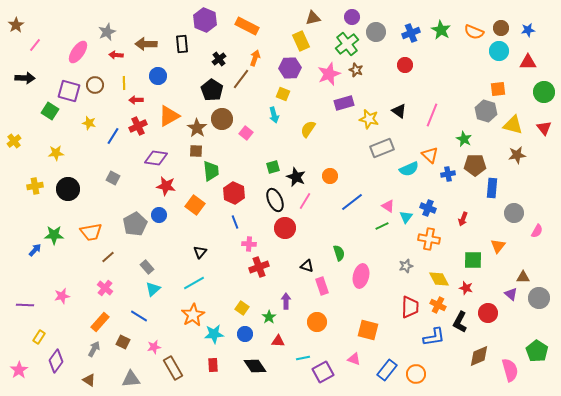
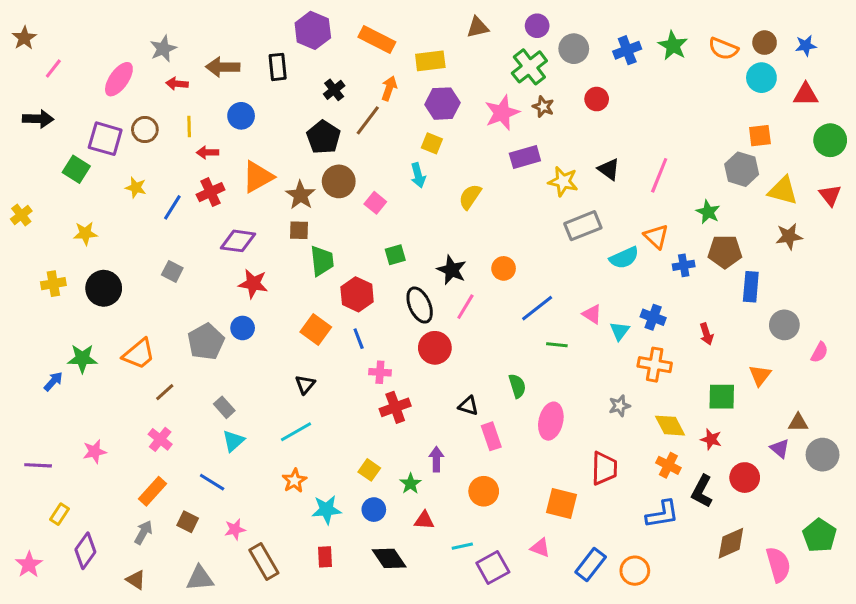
yellow rectangle: (301, 41) -> (430, 61), moved, turned -72
red circle: (405, 65) -> (597, 99), moved
green square: (273, 167) -> (395, 255), moved
orange square: (195, 205) -> (316, 329), moved
red arrow: (463, 219) -> (707, 334), turned -40
green line: (382, 226) -> (557, 345), moved, turned 32
orange trapezoid: (91, 232) -> (139, 354), turned -30
red trapezoid: (410, 307) -> (604, 468), moved
orange star: (193, 315) -> (294, 481), size x0.7

